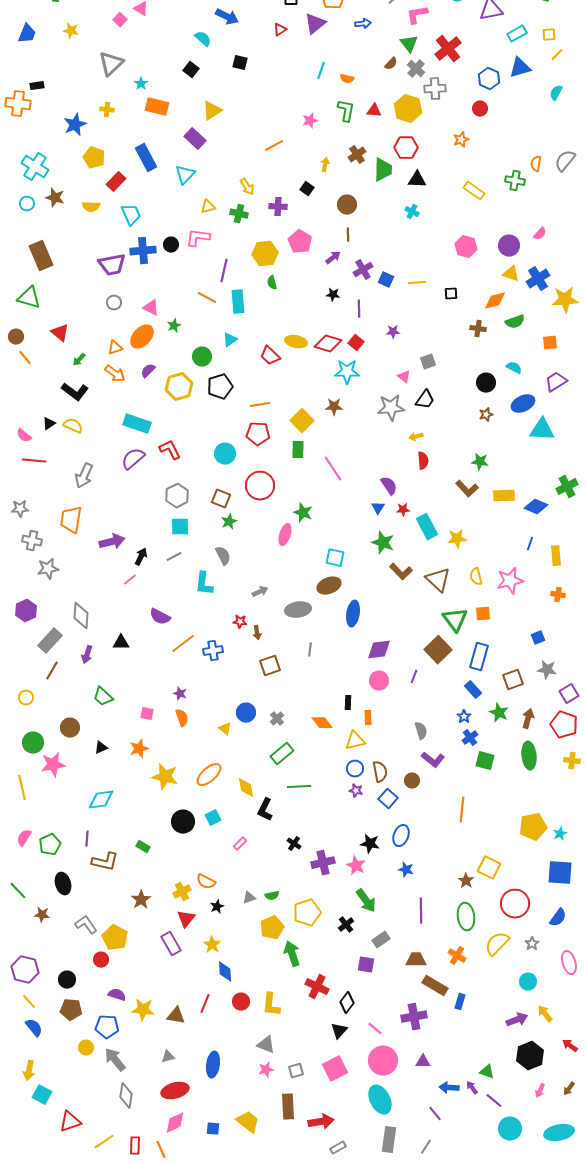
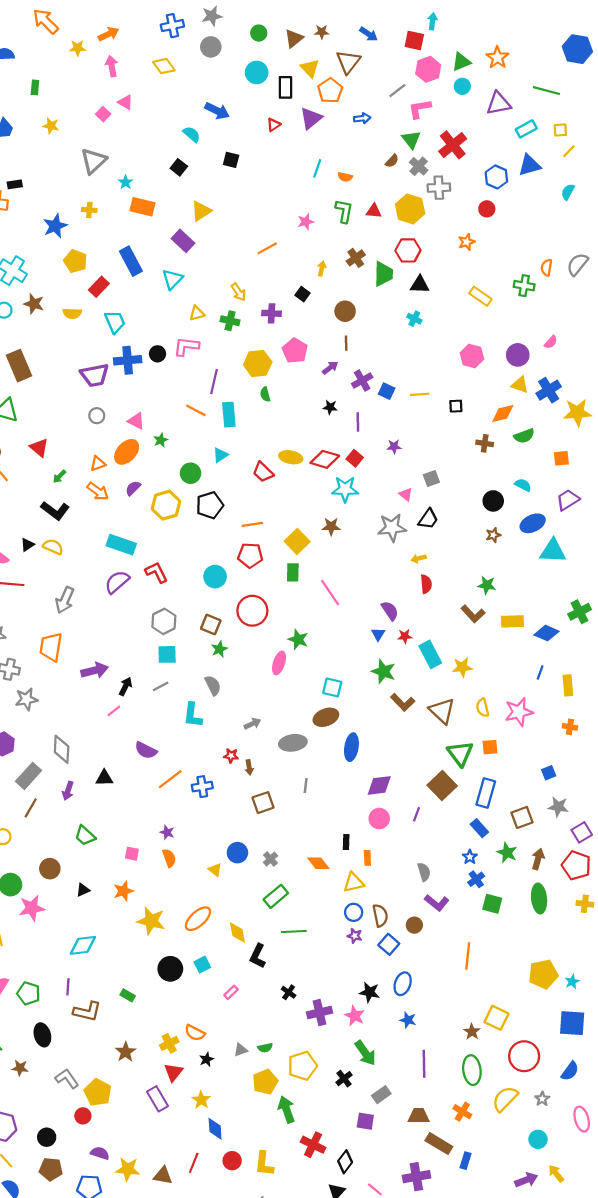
green pentagon: (50, 845) -> (29, 993), turned -30

